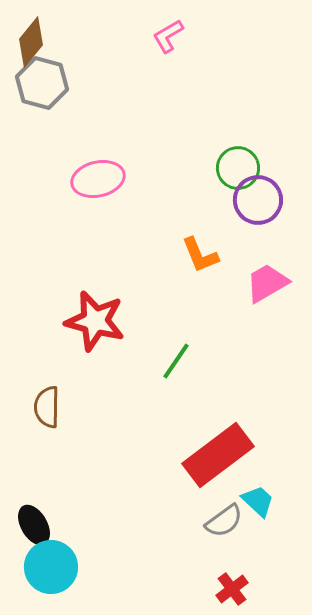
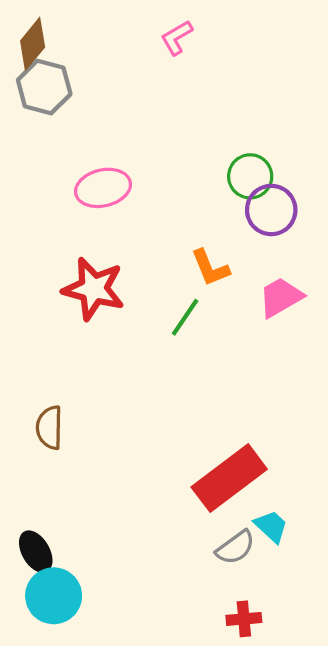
red star: (95, 321) -> (94, 289), moved
green line: (176, 361) -> (185, 317), moved
red cross: (232, 589) -> (244, 619), turned 32

